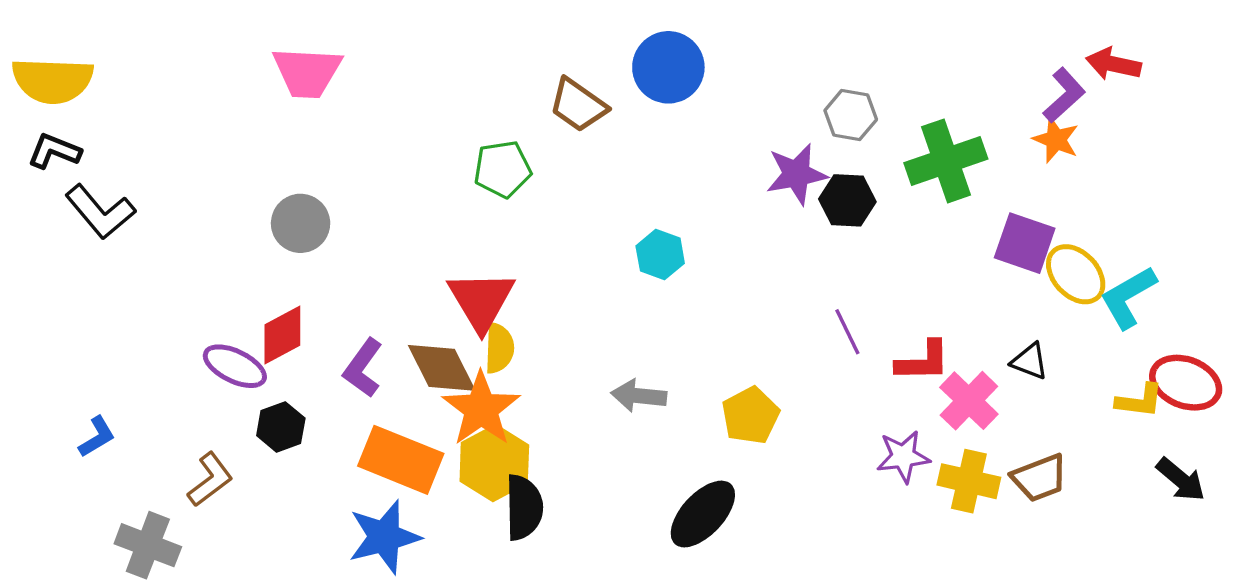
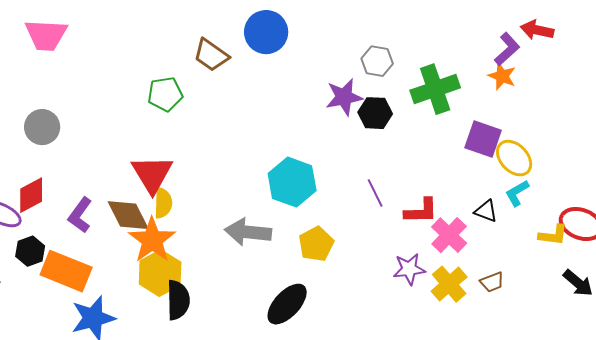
cyan hexagon: (660, 255) -> (292, 182), moved, size x1.6
cyan L-shape: (1128, 297) -> (517, 193), moved, size x0.7
gray arrow: (639, 396) -> (248, 232), size x1.4
orange rectangle: (401, 460) -> (66, 271), moved
brown trapezoid: (1040, 478) -> (492, 282), size x0.7
yellow cross: (969, 481) -> (449, 284), turned 36

